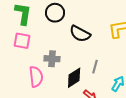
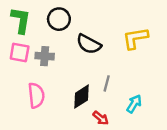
gray cross: (52, 59) -> (45, 56), moved

